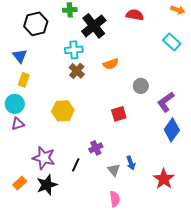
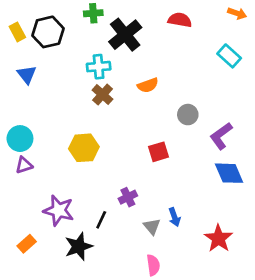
yellow rectangle: (24, 80) -> (17, 32), moved, turned -48
blue diamond: (172, 130) -> (229, 173), turned -60
black star: (47, 185) -> (79, 246), moved

